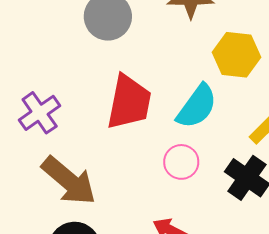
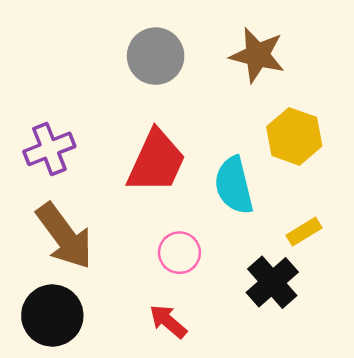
cyan semicircle: (197, 106) -> (234, 185), turned 117
pink circle: (181, 162) -> (179, 253), moved

